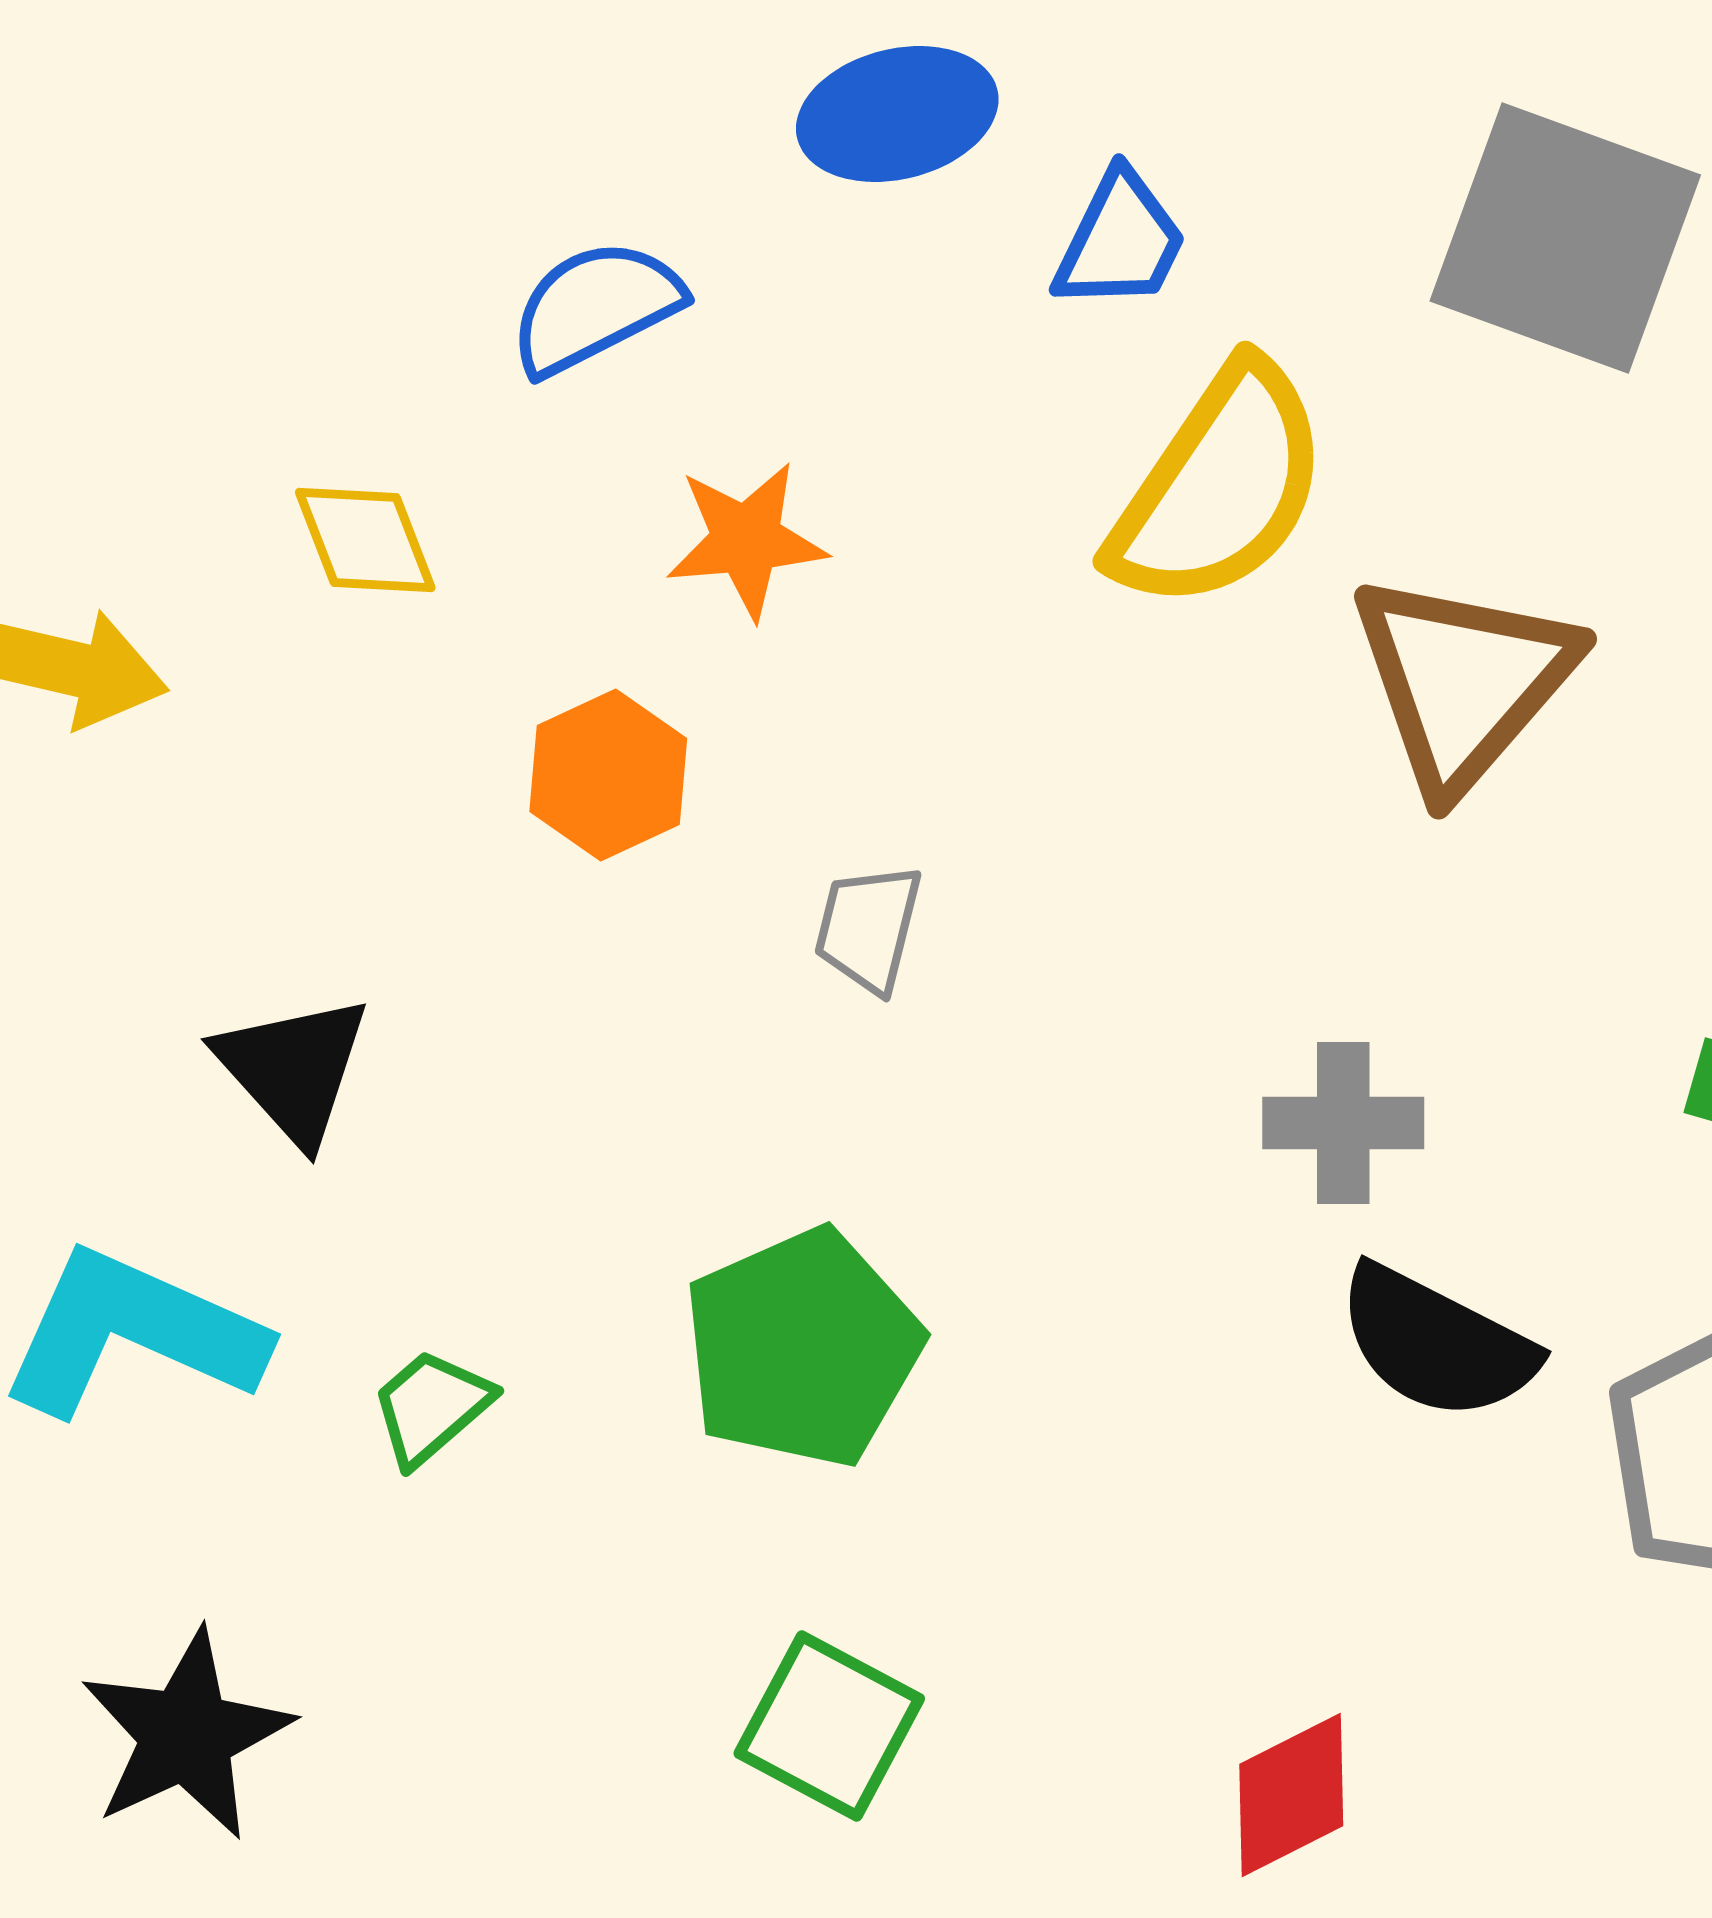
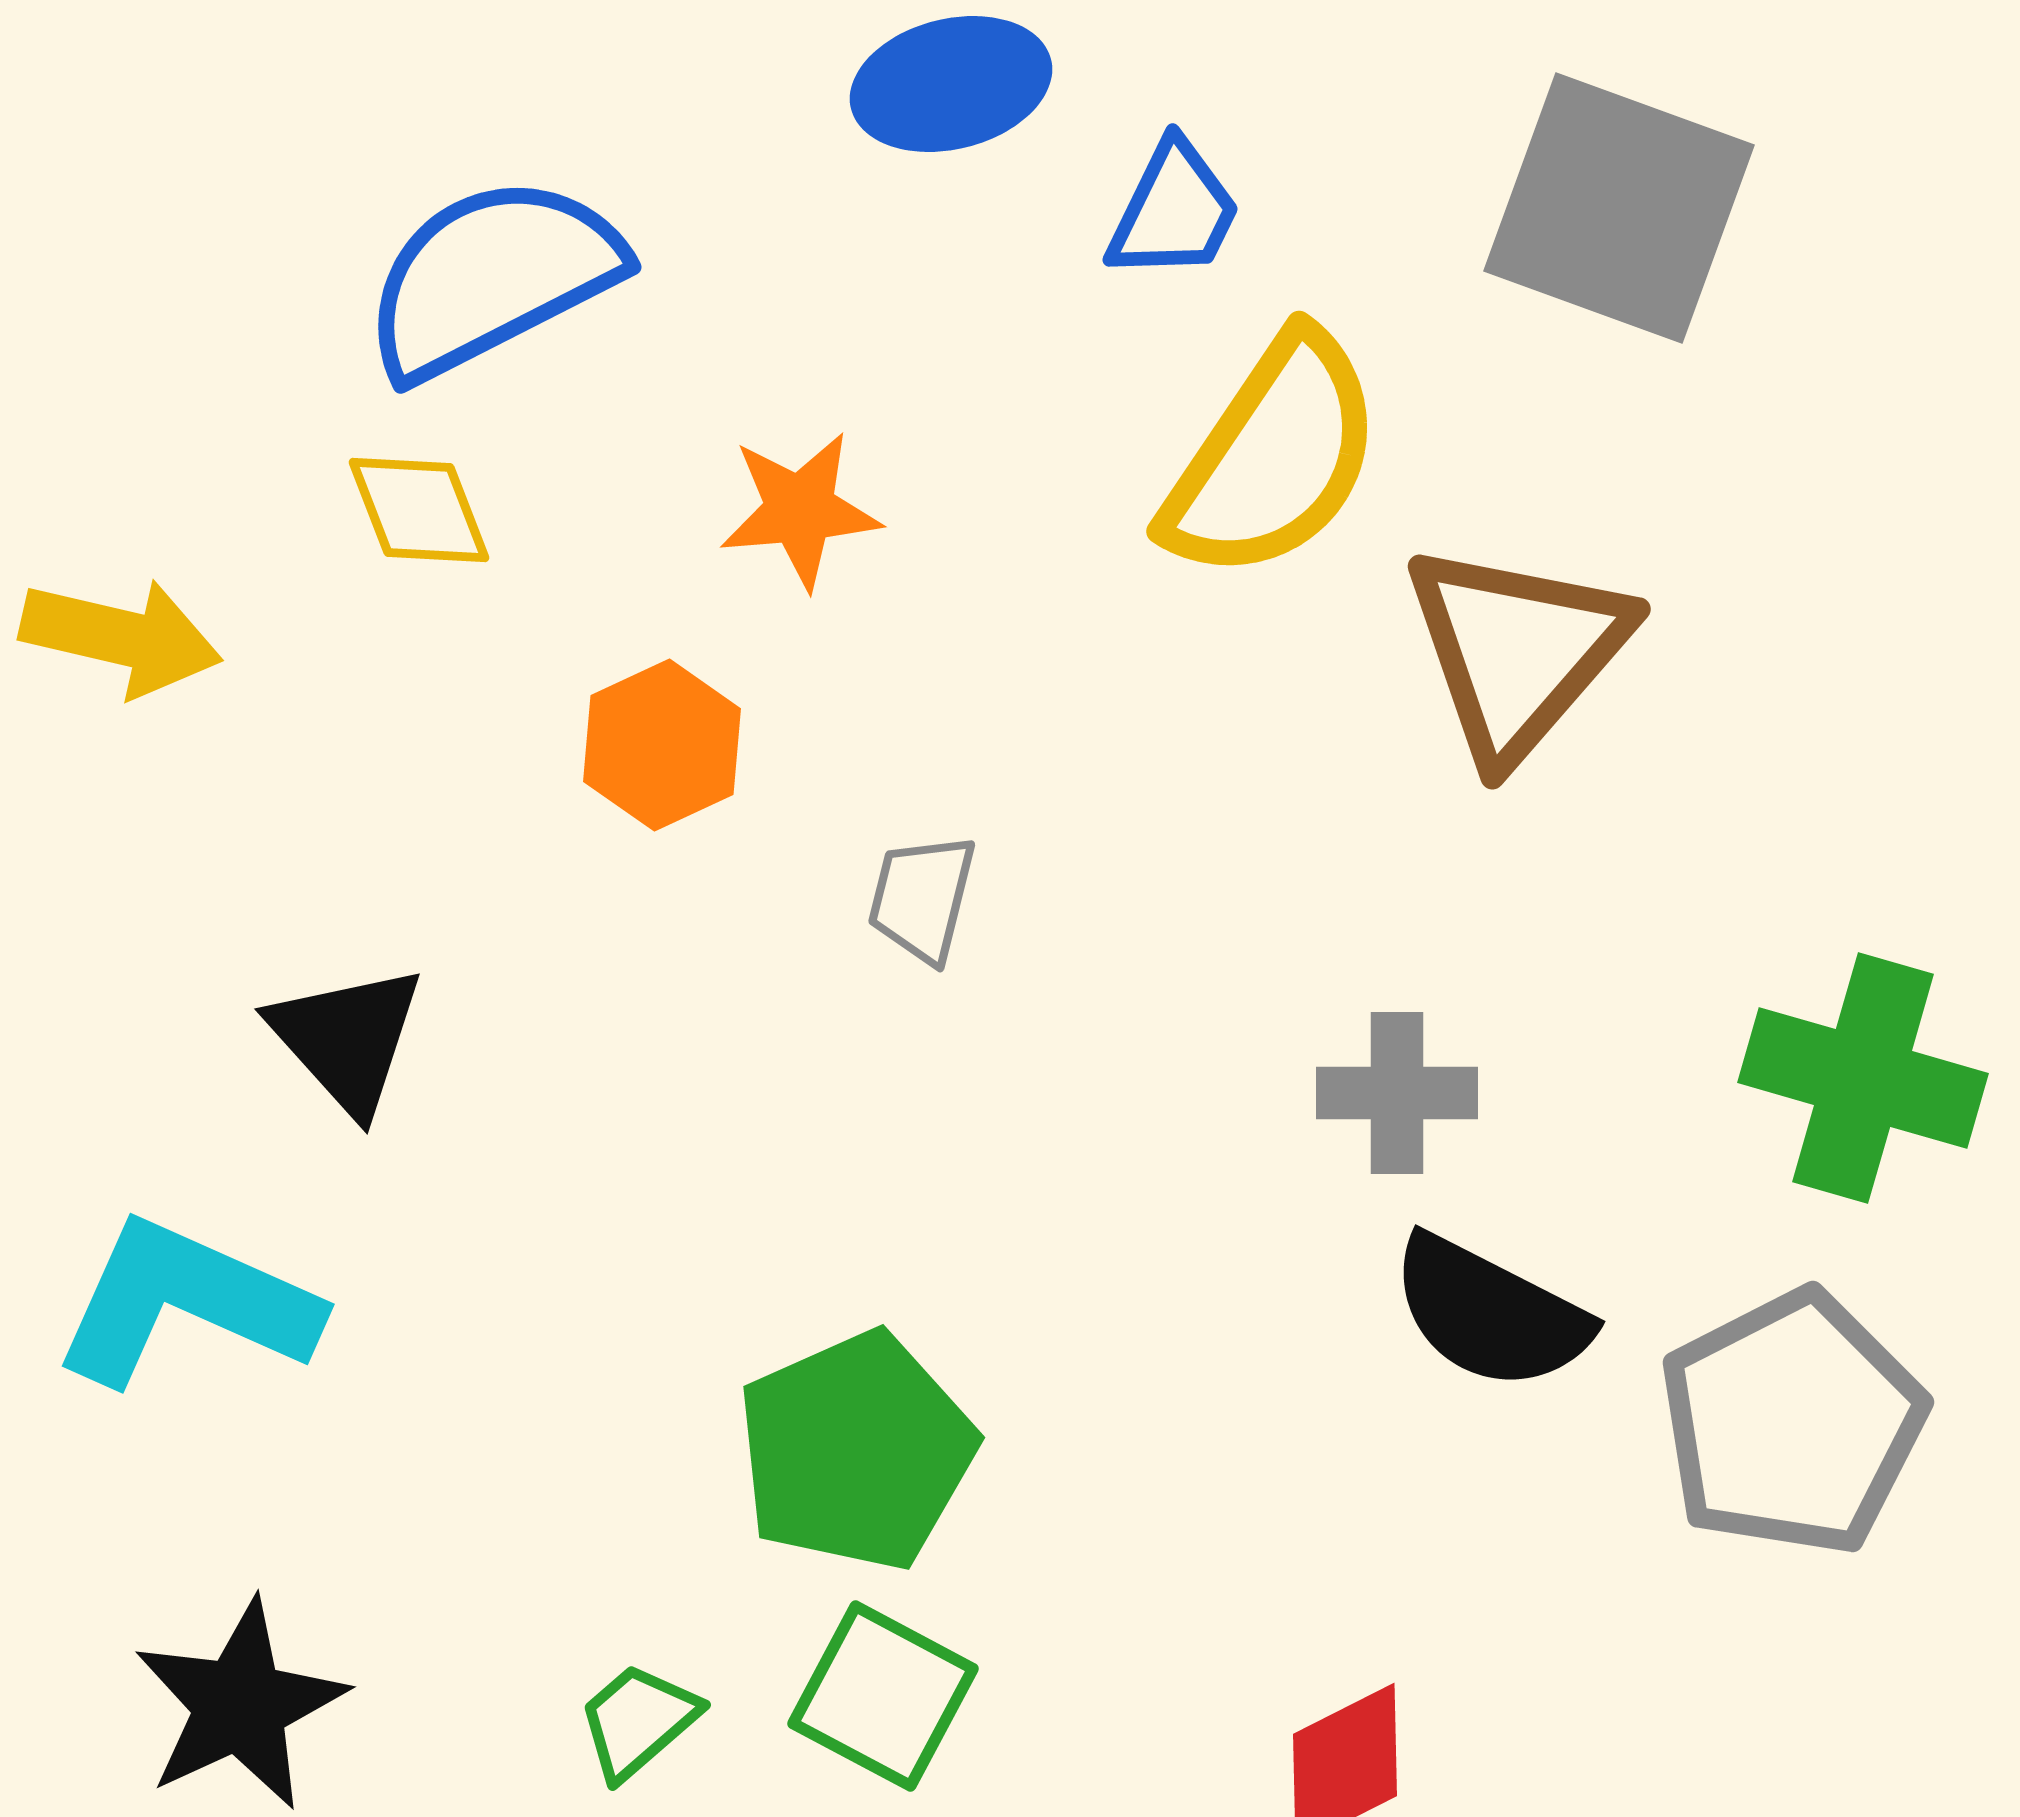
blue semicircle: (595, 307) -> (492, 277), moved, size x1.5
green pentagon: (802, 1348) -> (856, 1451), moved
green trapezoid: (431, 1407) -> (638, 1721), moved

